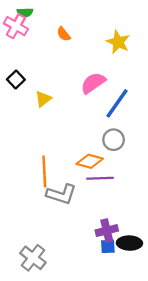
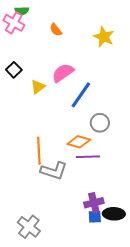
pink semicircle: (93, 83) -> (63, 73), moved
blue line: (117, 103) -> (81, 95), moved

